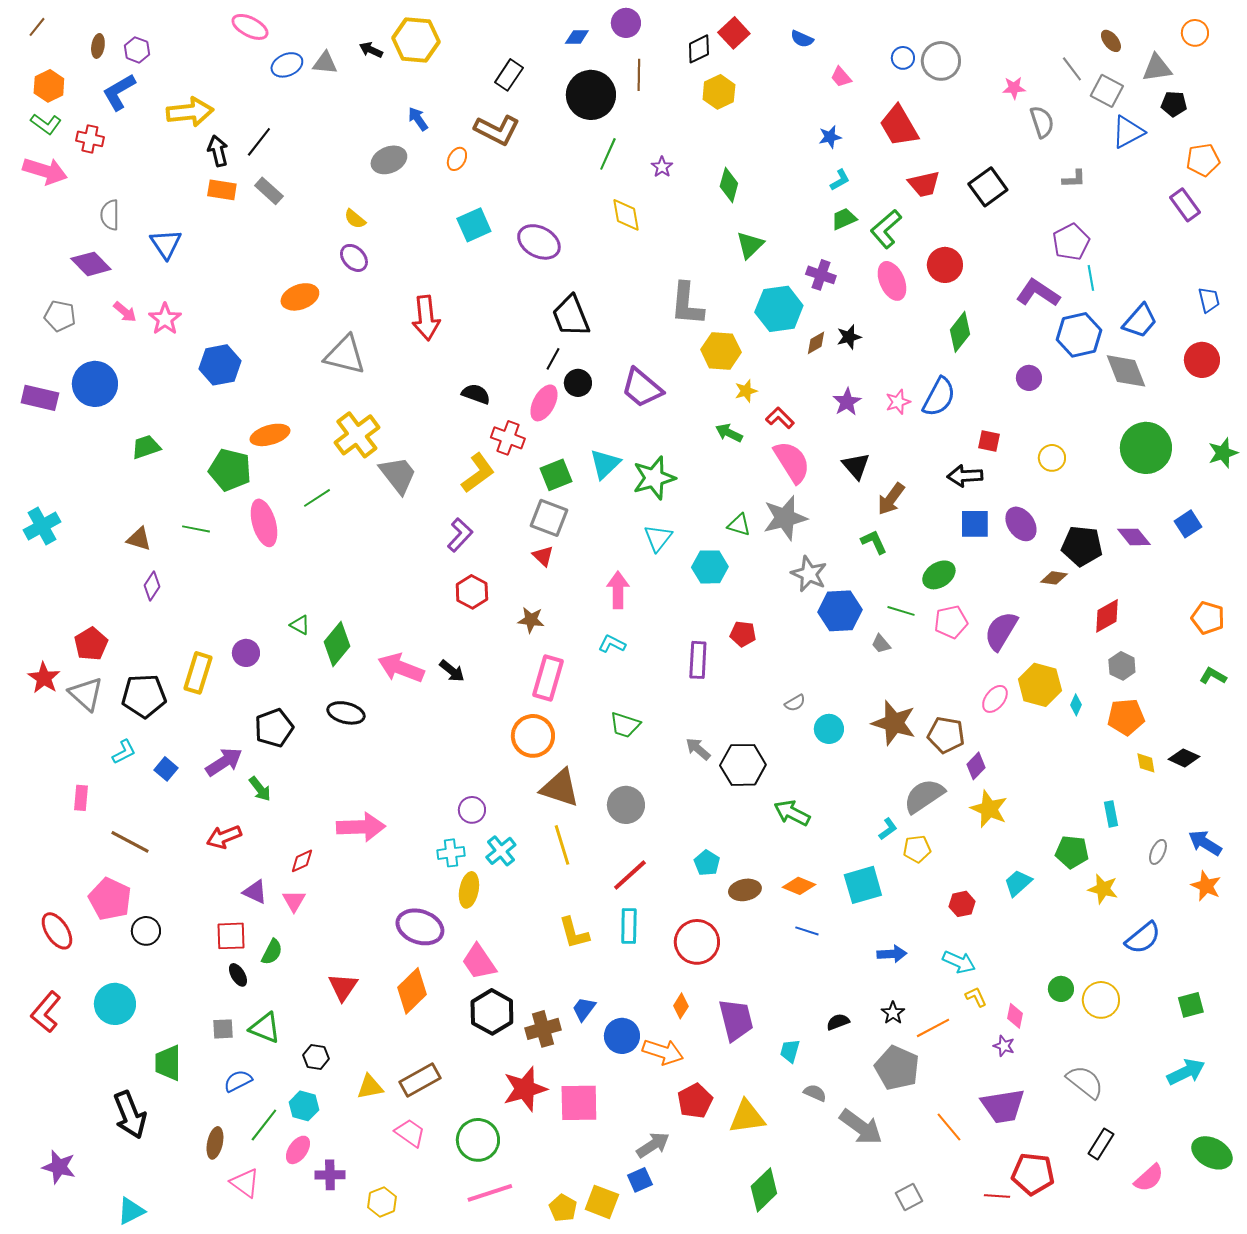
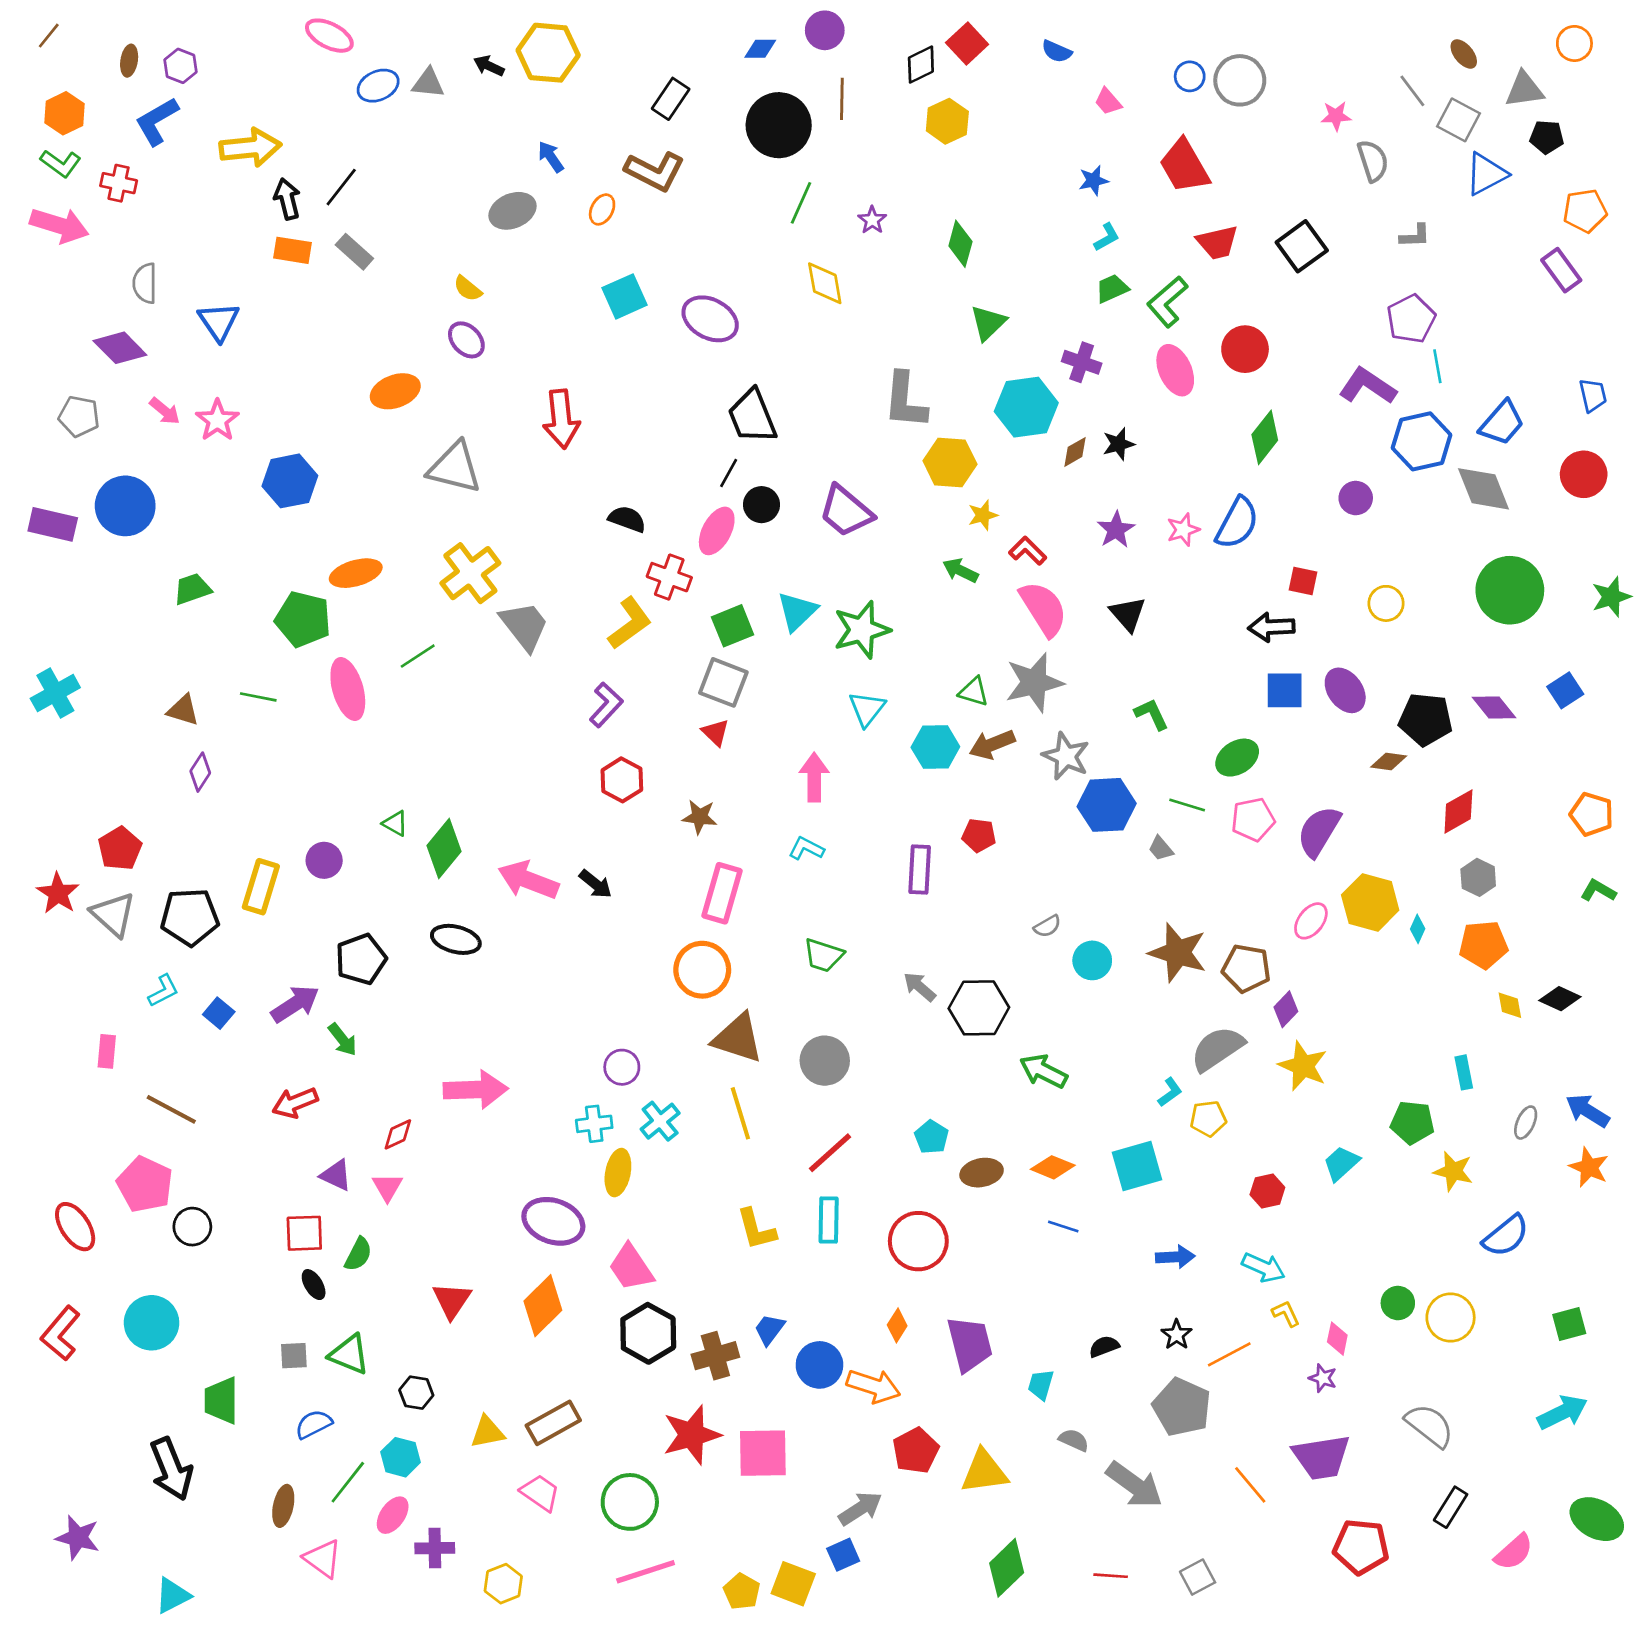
brown arrow: (891, 499) -> (992, 744), moved, turned 32
red line: (997, 1196) -> (1111, 1576), moved

